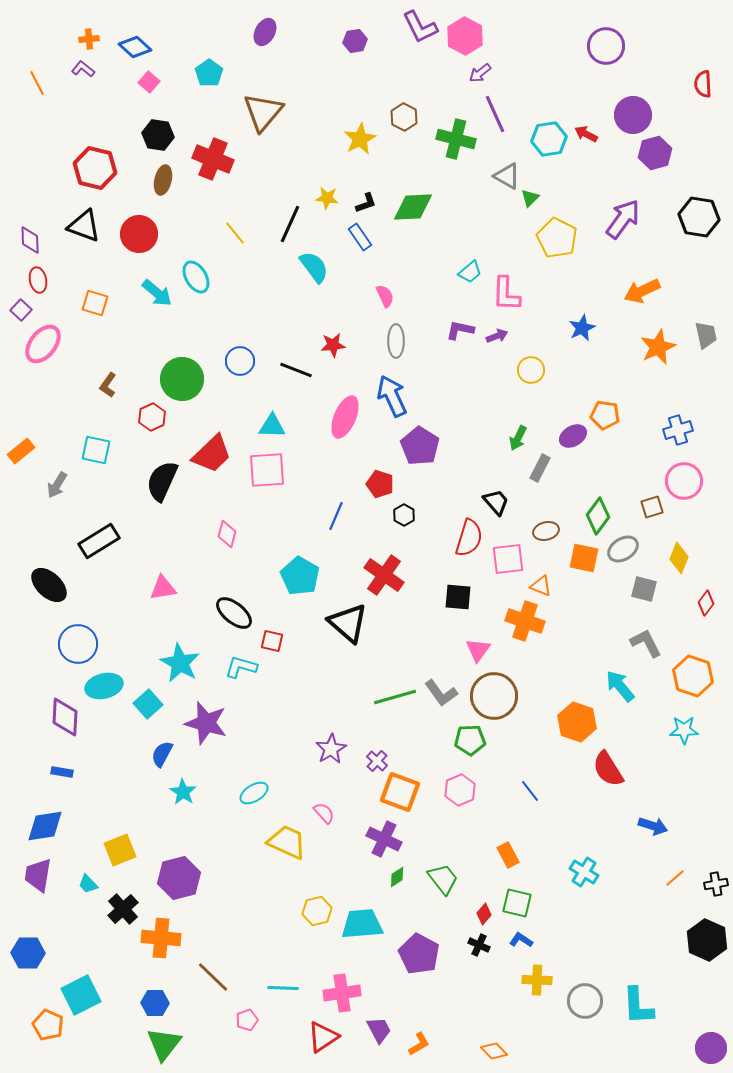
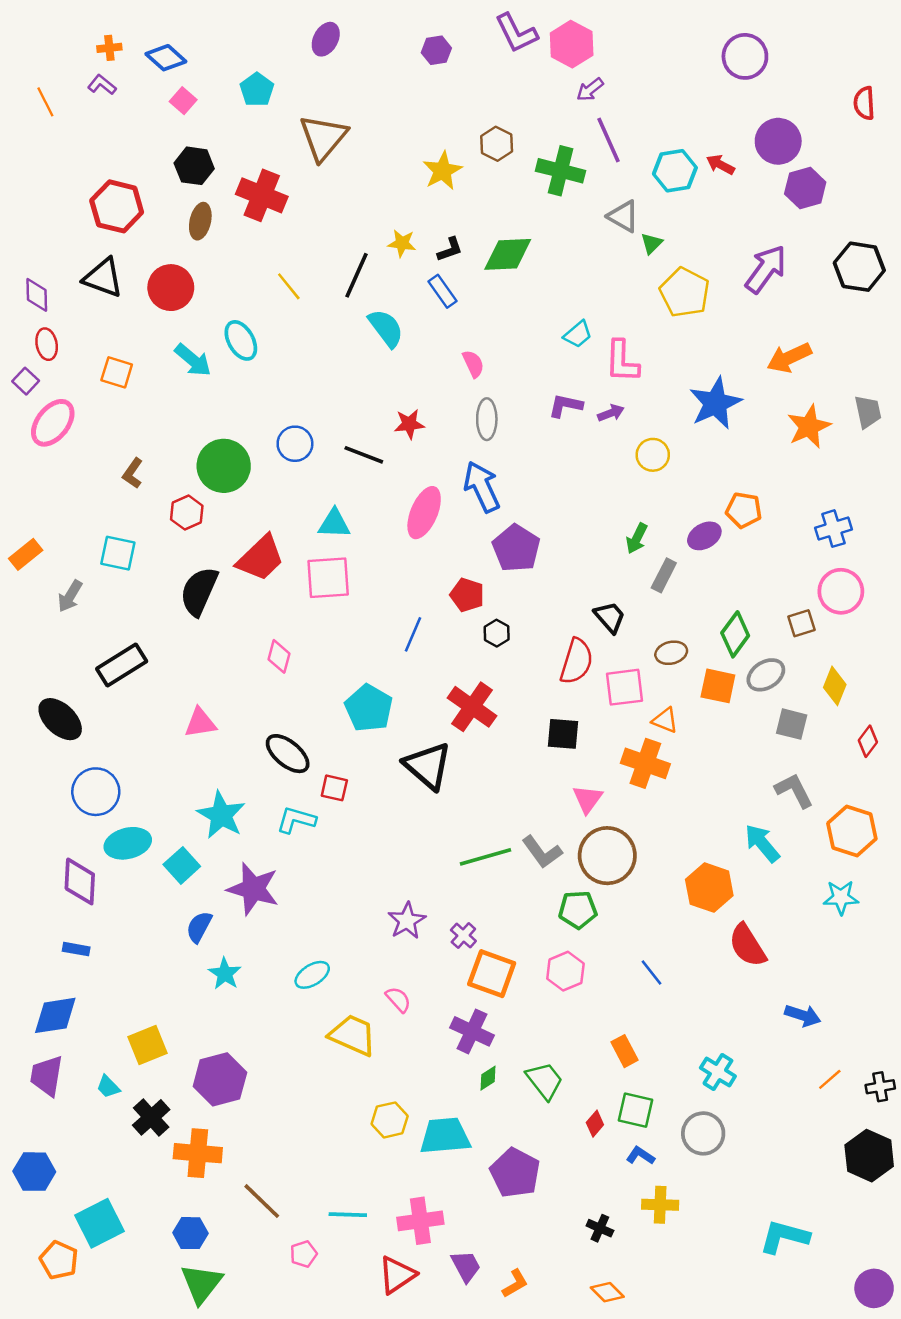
blue star: (582, 328) -> (715, 403), size x1.6
black cross: (479, 945) -> (600, 1228), moved
gray circle: (585, 1001) -> (703, 1133), moved
cyan L-shape: (638, 1006) -> (784, 1237), turned 108

